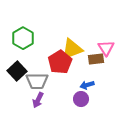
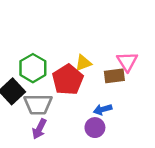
green hexagon: (23, 38) -> (33, 68), moved
yellow triangle: (72, 49) -> (83, 63), size x0.6

